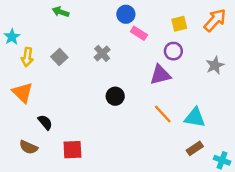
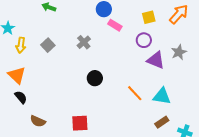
purple triangle: (160, 75) -> (156, 60), moved, turned 36
black semicircle: (45, 122) -> (21, 97), moved
brown semicircle: (28, 147) -> (38, 121), moved
red square: (72, 150) -> (80, 123), moved

